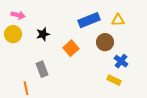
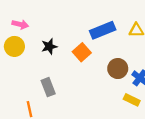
brown circle: (105, 42) -> (118, 69), moved
orange square: (71, 48) -> (82, 52), moved

